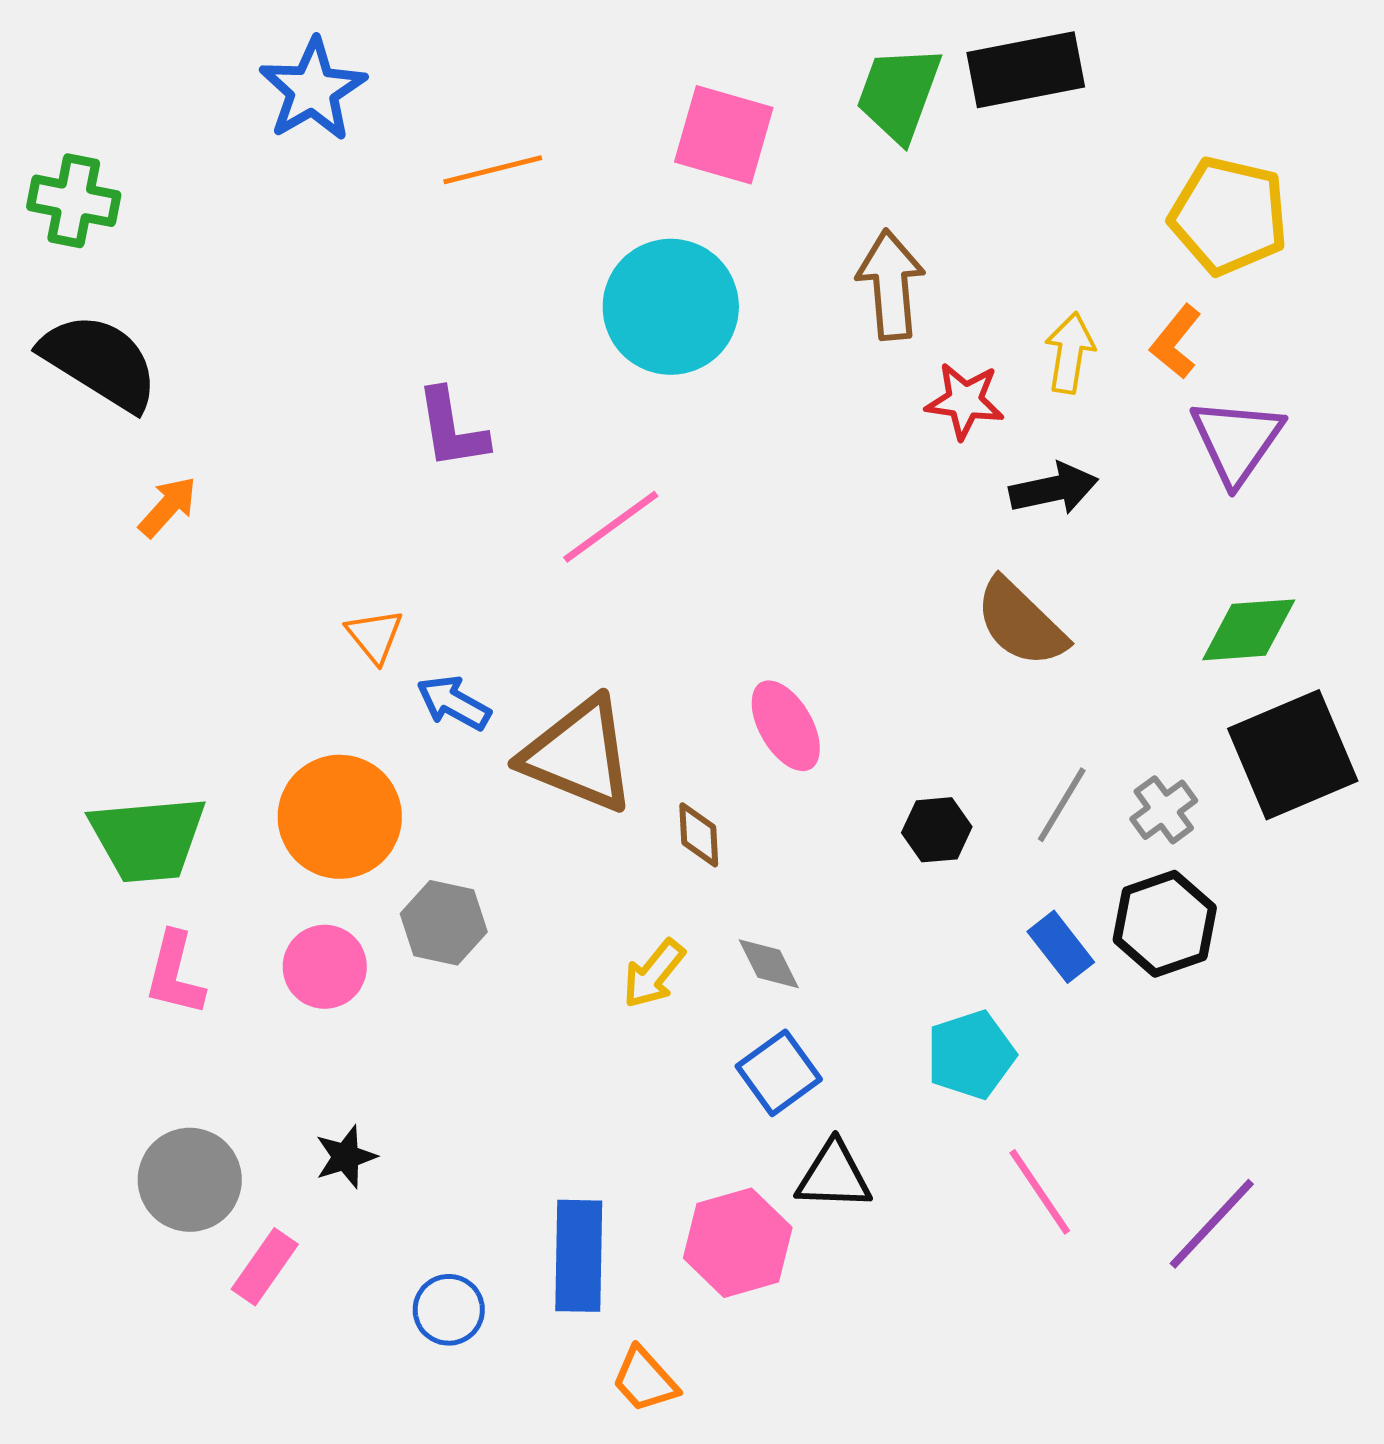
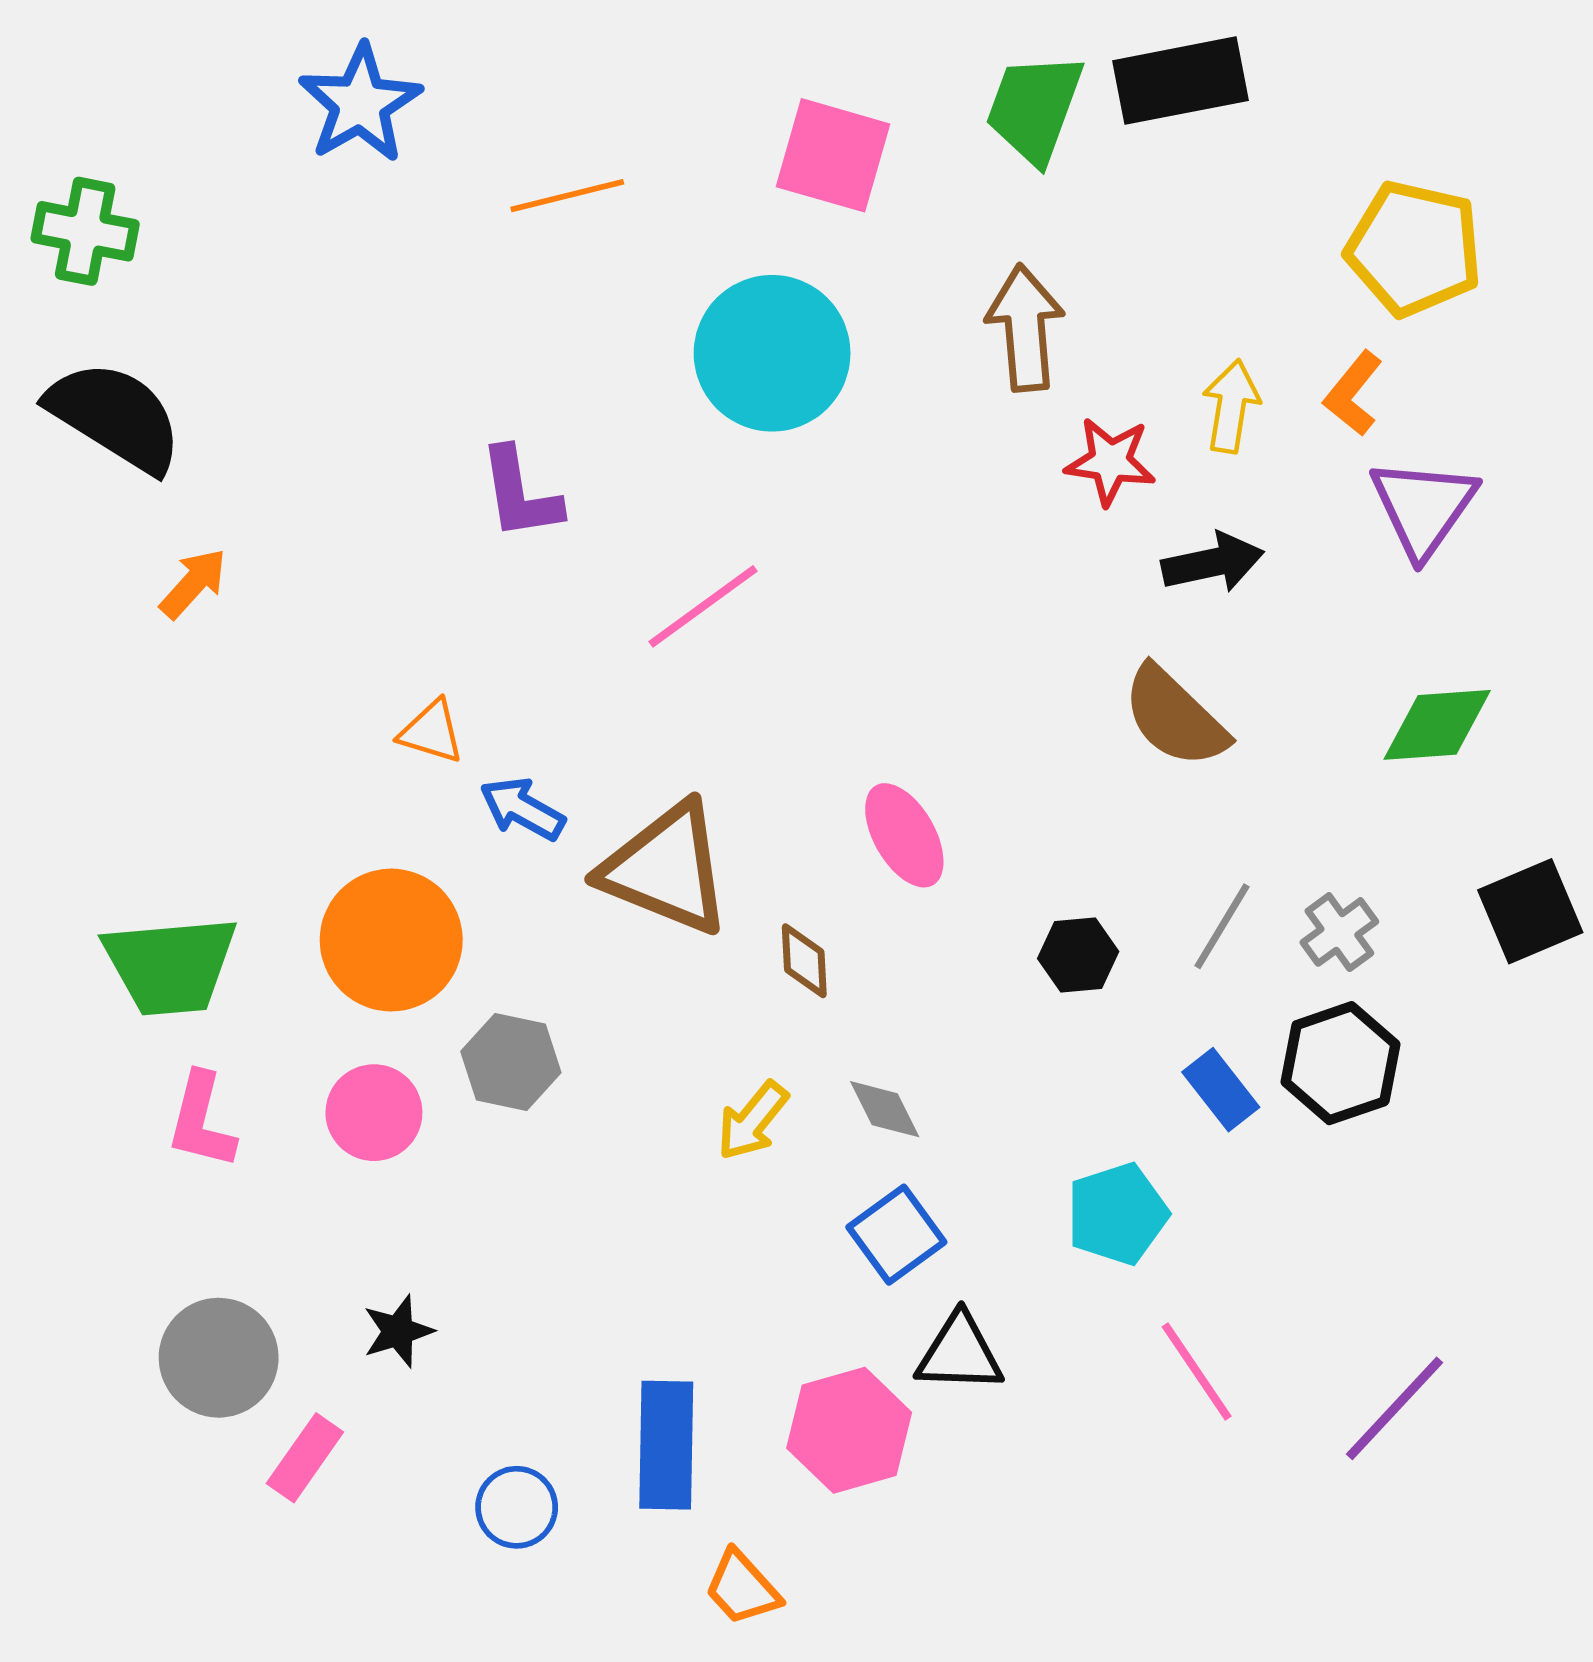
orange triangle: (375, 636) -> (431, 732), turned -34
black square: (1293, 755) -> (1530, 911), moved, size x0.7

